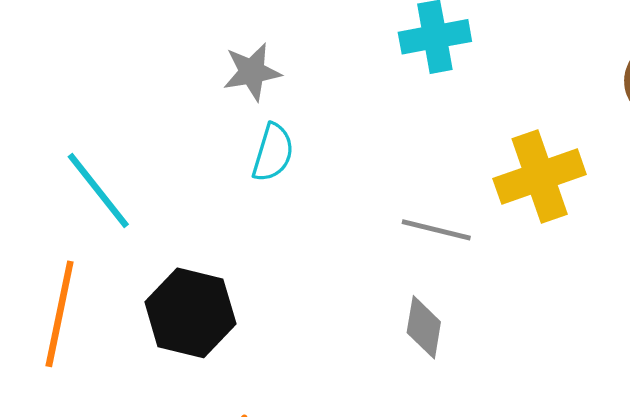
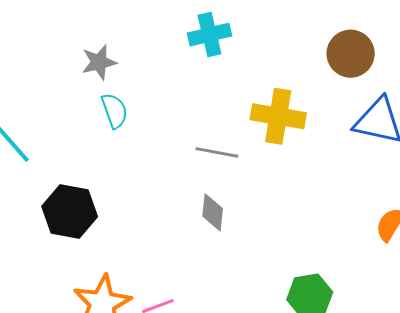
cyan semicircle: (273, 153) -> (115, 111), turned -33
yellow cross: (540, 176) -> (278, 116), turned 32

